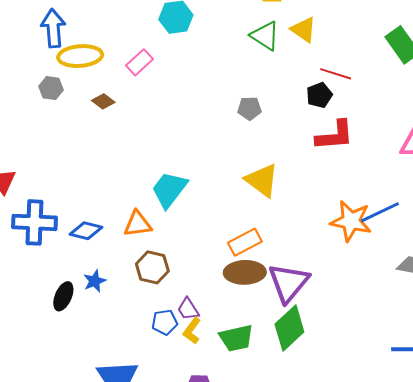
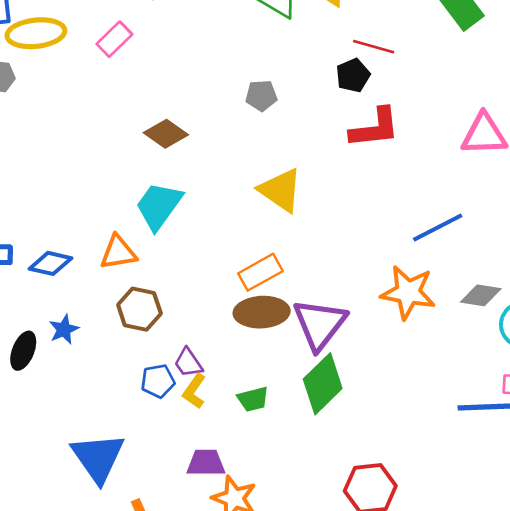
brown diamond: (103, 101) -> (166, 134), moved, size x1.4
orange star: (351, 221) -> (408, 292), moved
green trapezoid: (236, 338) -> (253, 399), size x0.7

